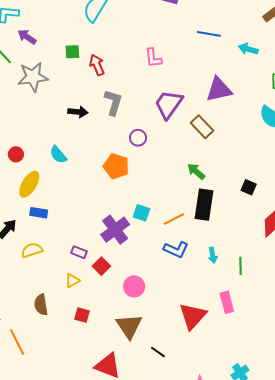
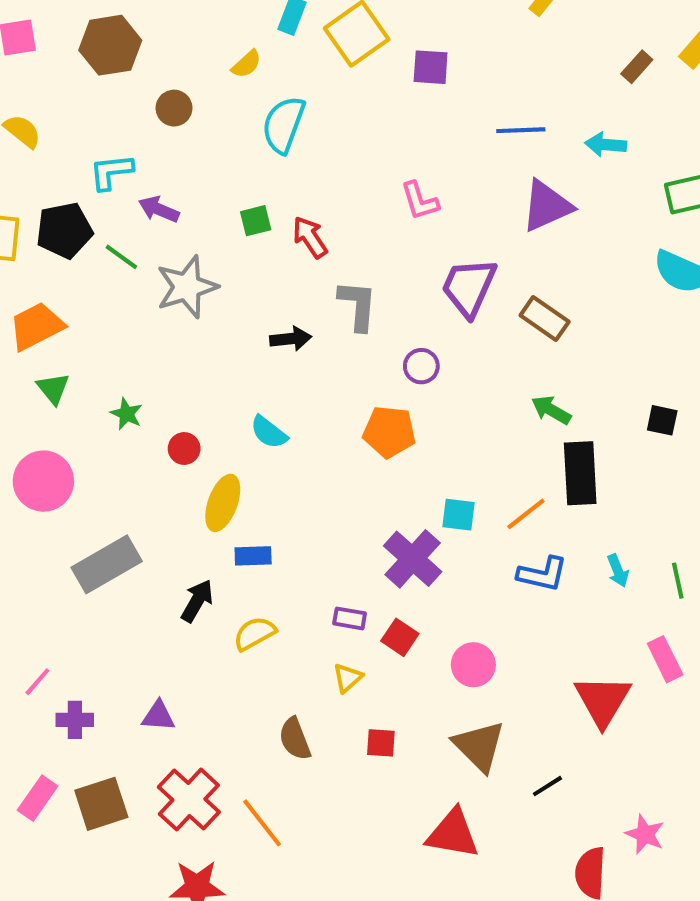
purple triangle: (219, 90) -> (547, 206), moved
black line: (158, 352) -> (547, 786), turned -56

